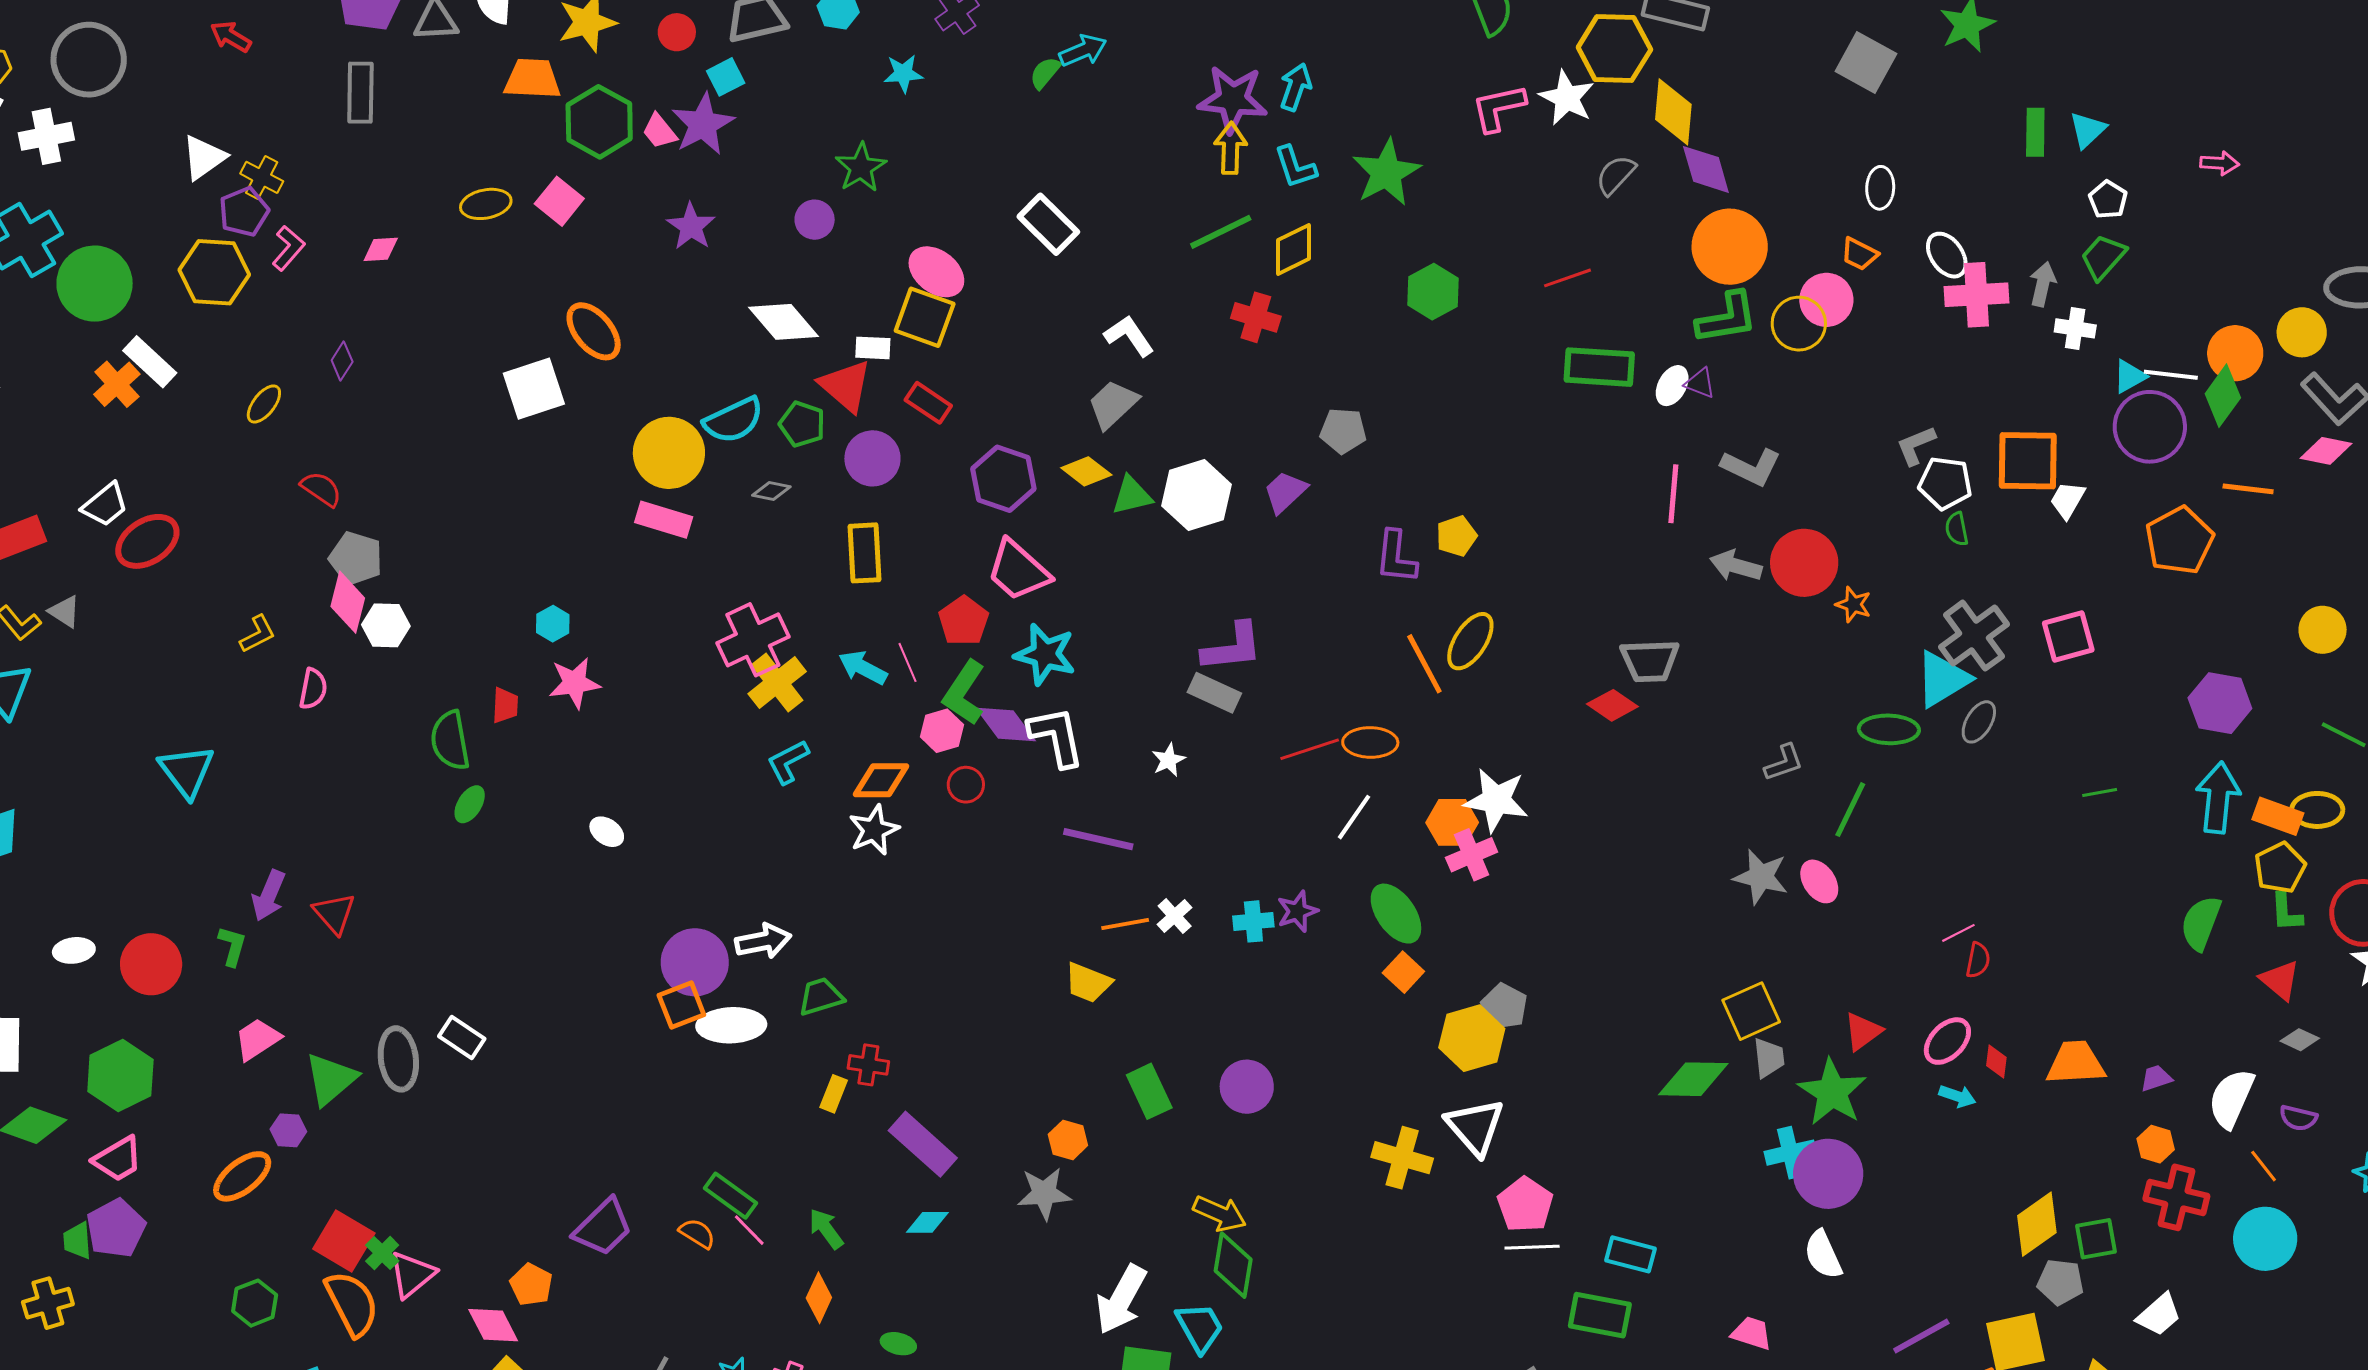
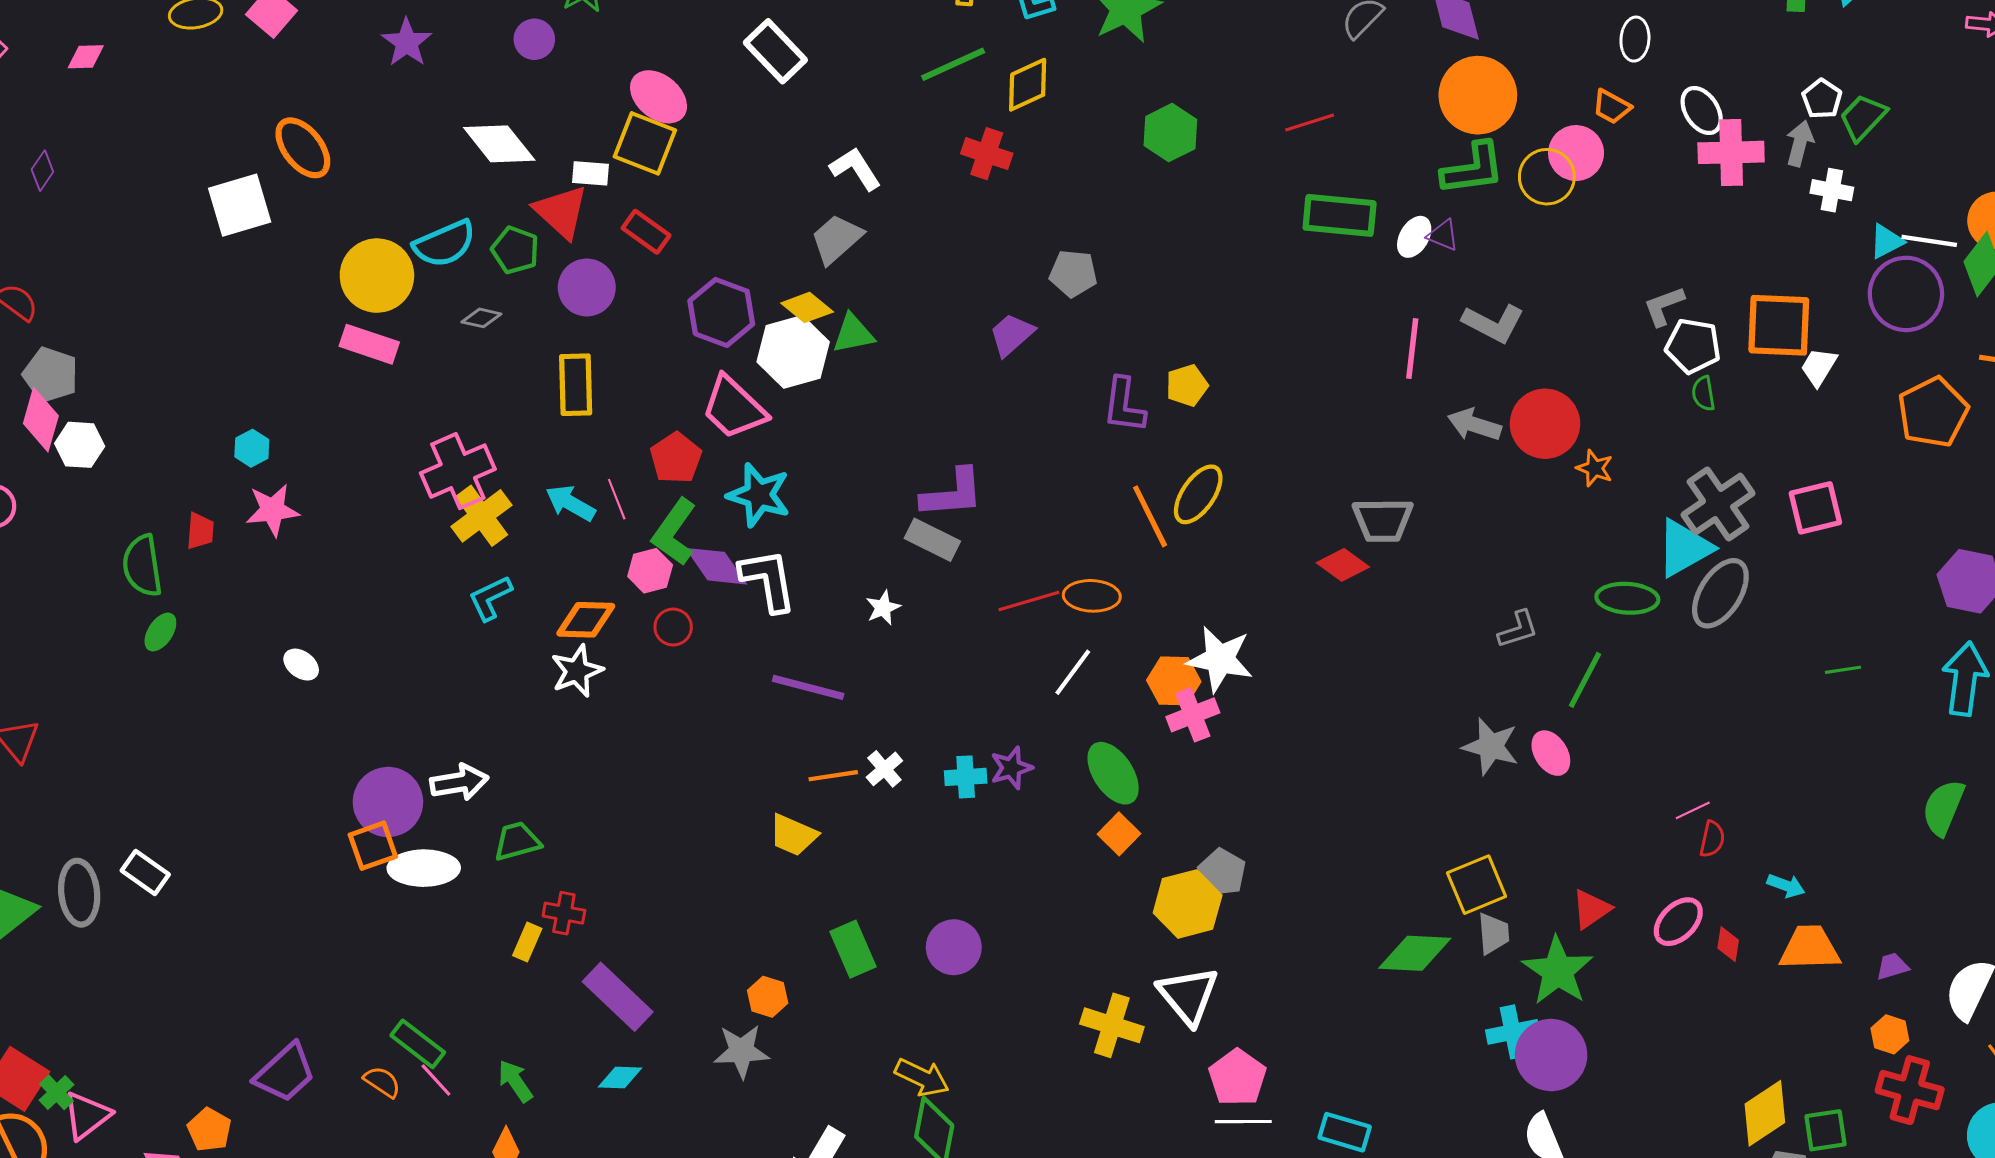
white pentagon: (2108, 200) -> (1822, 99), moved
white hexagon: (1197, 495) -> (793, 352), moved
gray ellipse: (1979, 722) -> (1720, 593), size x1.6
cyan arrow: (1957, 1096) -> (1786, 886), moved

